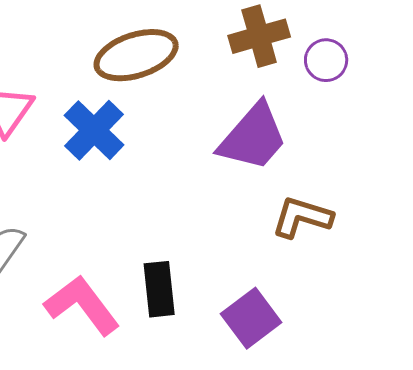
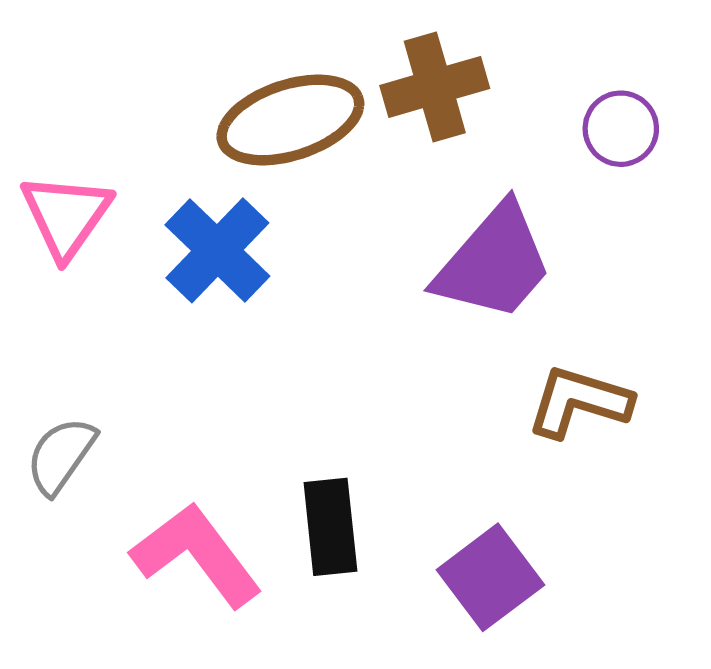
brown cross: (259, 36) -> (435, 87), moved

